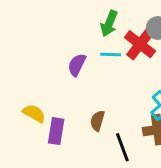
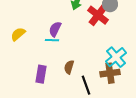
cyan line: (111, 54) -> (52, 40), moved
yellow semicircle: (34, 113) -> (18, 34), moved, turned -70

